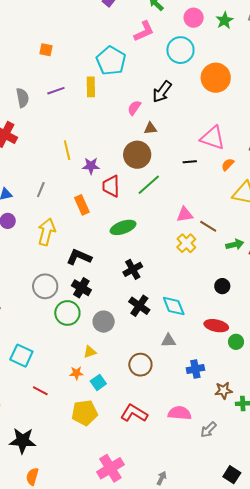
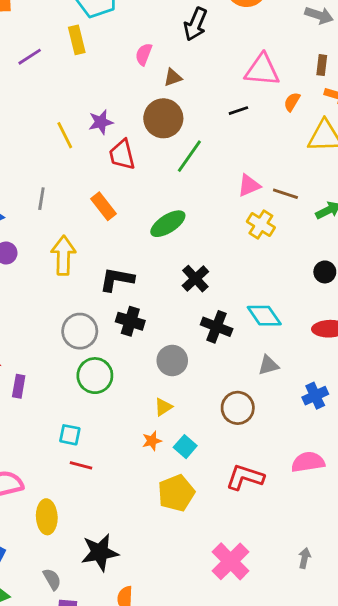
black arrow: (162, 92) -> (195, 24), moved
purple star: (91, 166) -> (101, 122), moved
red trapezoid: (111, 186) -> (122, 155), moved
green circle: (67, 313) -> (95, 376), moved
cyan square: (21, 356) -> (70, 435), size x0.7
red line: (40, 391) -> (81, 465), moved

